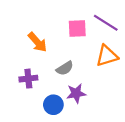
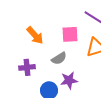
pink square: (77, 28) -> (70, 34), moved

